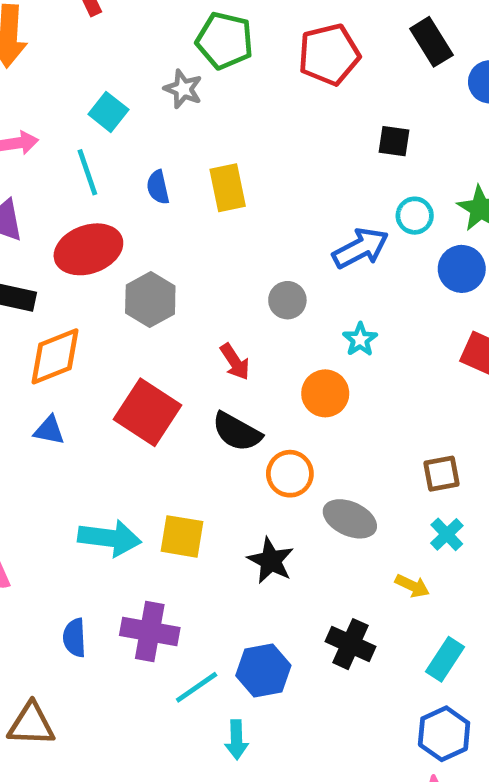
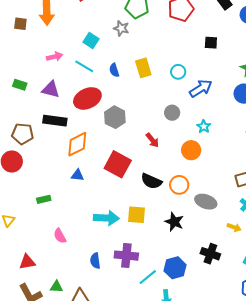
cyan line: (87, 172) -> (84, 66), turned -36
cyan circle: (415, 216) -> (178, 72), moved
black semicircle: (237, 432) -> (151, 181), moved

